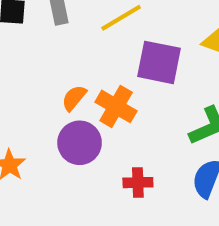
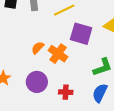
purple circle: (80, 143) -> (37, 82), moved

